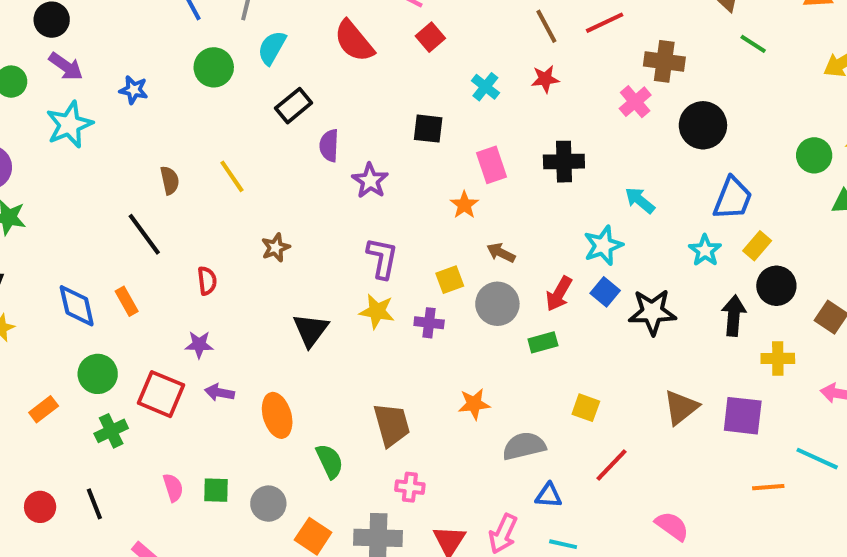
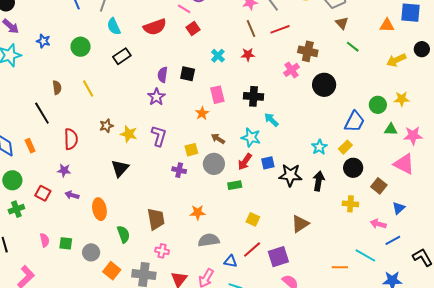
red semicircle: (354, 41) -> (155, 27), turned -75
cyan semicircle: (272, 48) -> (114, 26), turned -60
green circle: (214, 67) -> (81, 47), moved
purple semicircle: (329, 145) -> (163, 75), moved
blue trapezoid: (733, 198) -> (354, 122), moved
cyan arrow: (640, 200) -> (271, 120), moved
cyan star: (603, 246) -> (251, 138), moved, turned 30
red semicircle: (207, 281) -> (71, 139), size x1.5
blue square: (605, 292) -> (268, 163), turned 32
yellow star: (377, 311) -> (129, 134), moved
black arrow: (734, 316) -> (319, 181), moved
red square: (161, 394) -> (43, 193), size x0.7
purple square: (743, 416) -> (278, 257), moved, turned -30
gray semicircle: (524, 446) -> (209, 240), moved
red line: (611, 465) -> (252, 250), moved

